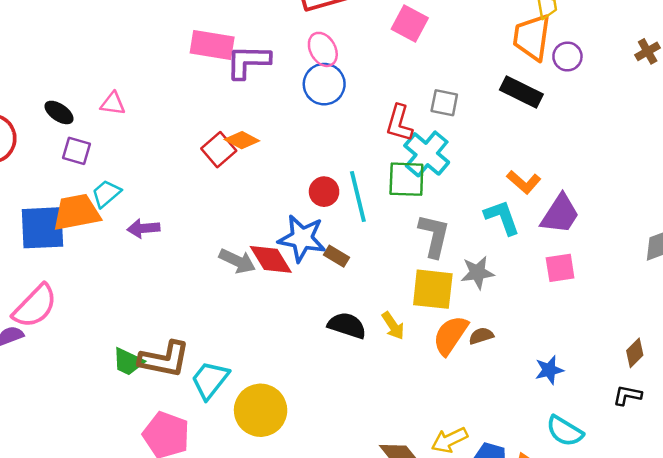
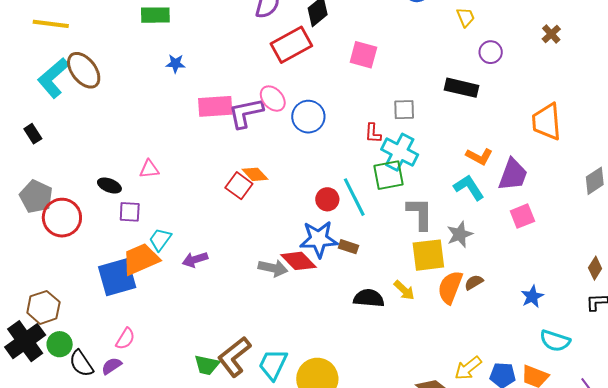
orange trapezoid: (532, 37) -> (547, 122), moved
pink ellipse: (323, 49) -> (273, 99), moved
red L-shape: (399, 123) -> (373, 133), size x0.7
orange diamond: (242, 140) -> (255, 174), turned 32
pink semicircle: (35, 306) -> (125, 339), size x0.6
brown L-shape: (164, 359) -> (234, 357), turned 144

